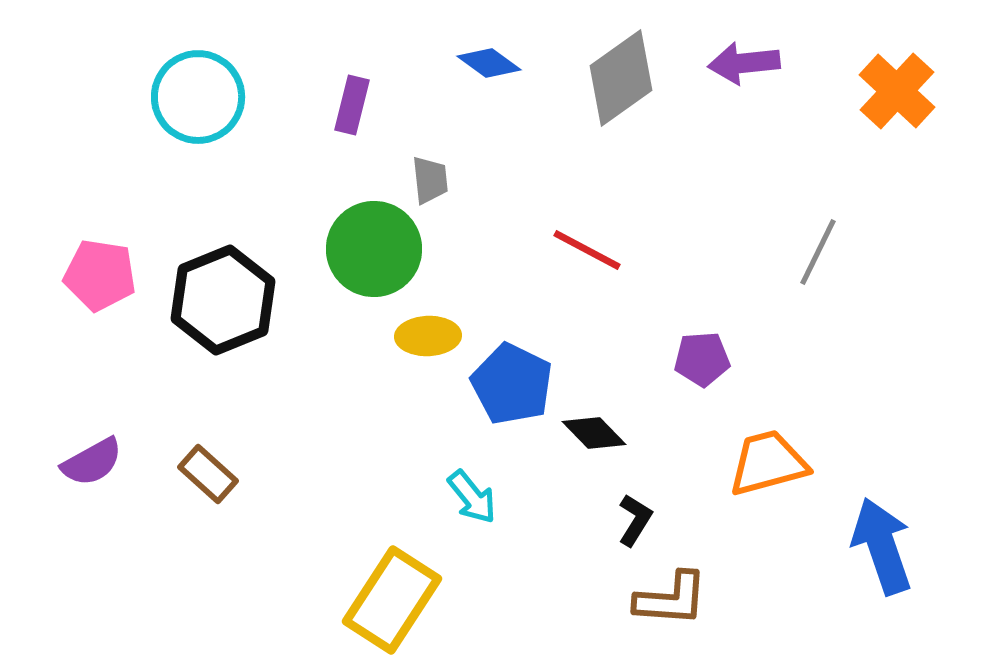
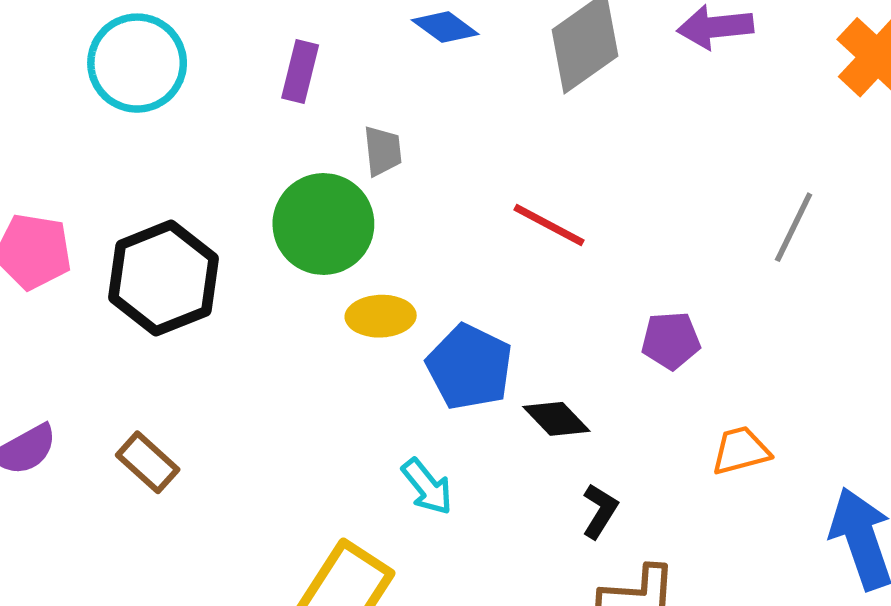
orange trapezoid: (768, 463) -> (741, 451), size x0.7

